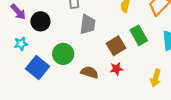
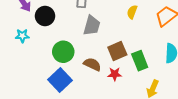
green rectangle: (139, 35) -> (140, 61), moved
blue square: (37, 67) -> (60, 80), moved
brown semicircle: (90, 72) -> (92, 64), moved

